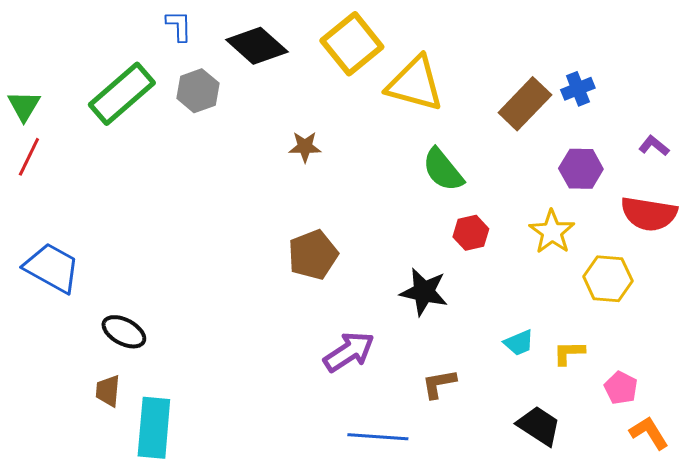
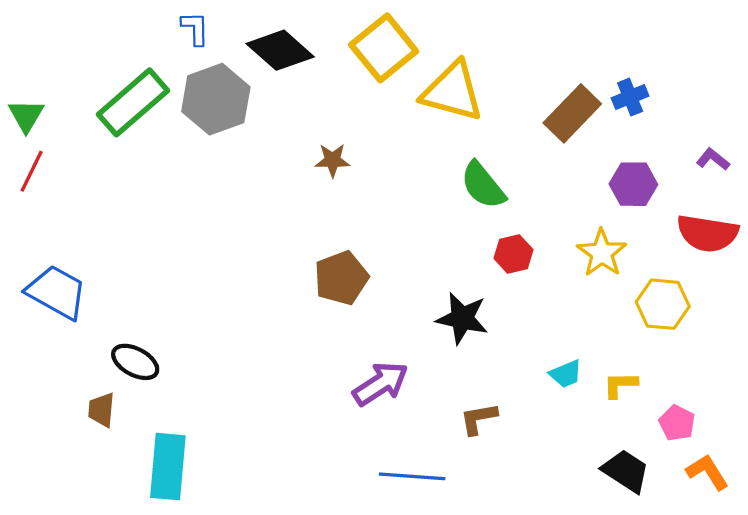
gray hexagon: (198, 91) -> (216, 99), size x1.5
brown trapezoid: (108, 391) -> (101, 410), moved
black trapezoid: (539, 426) -> (626, 471), moved

